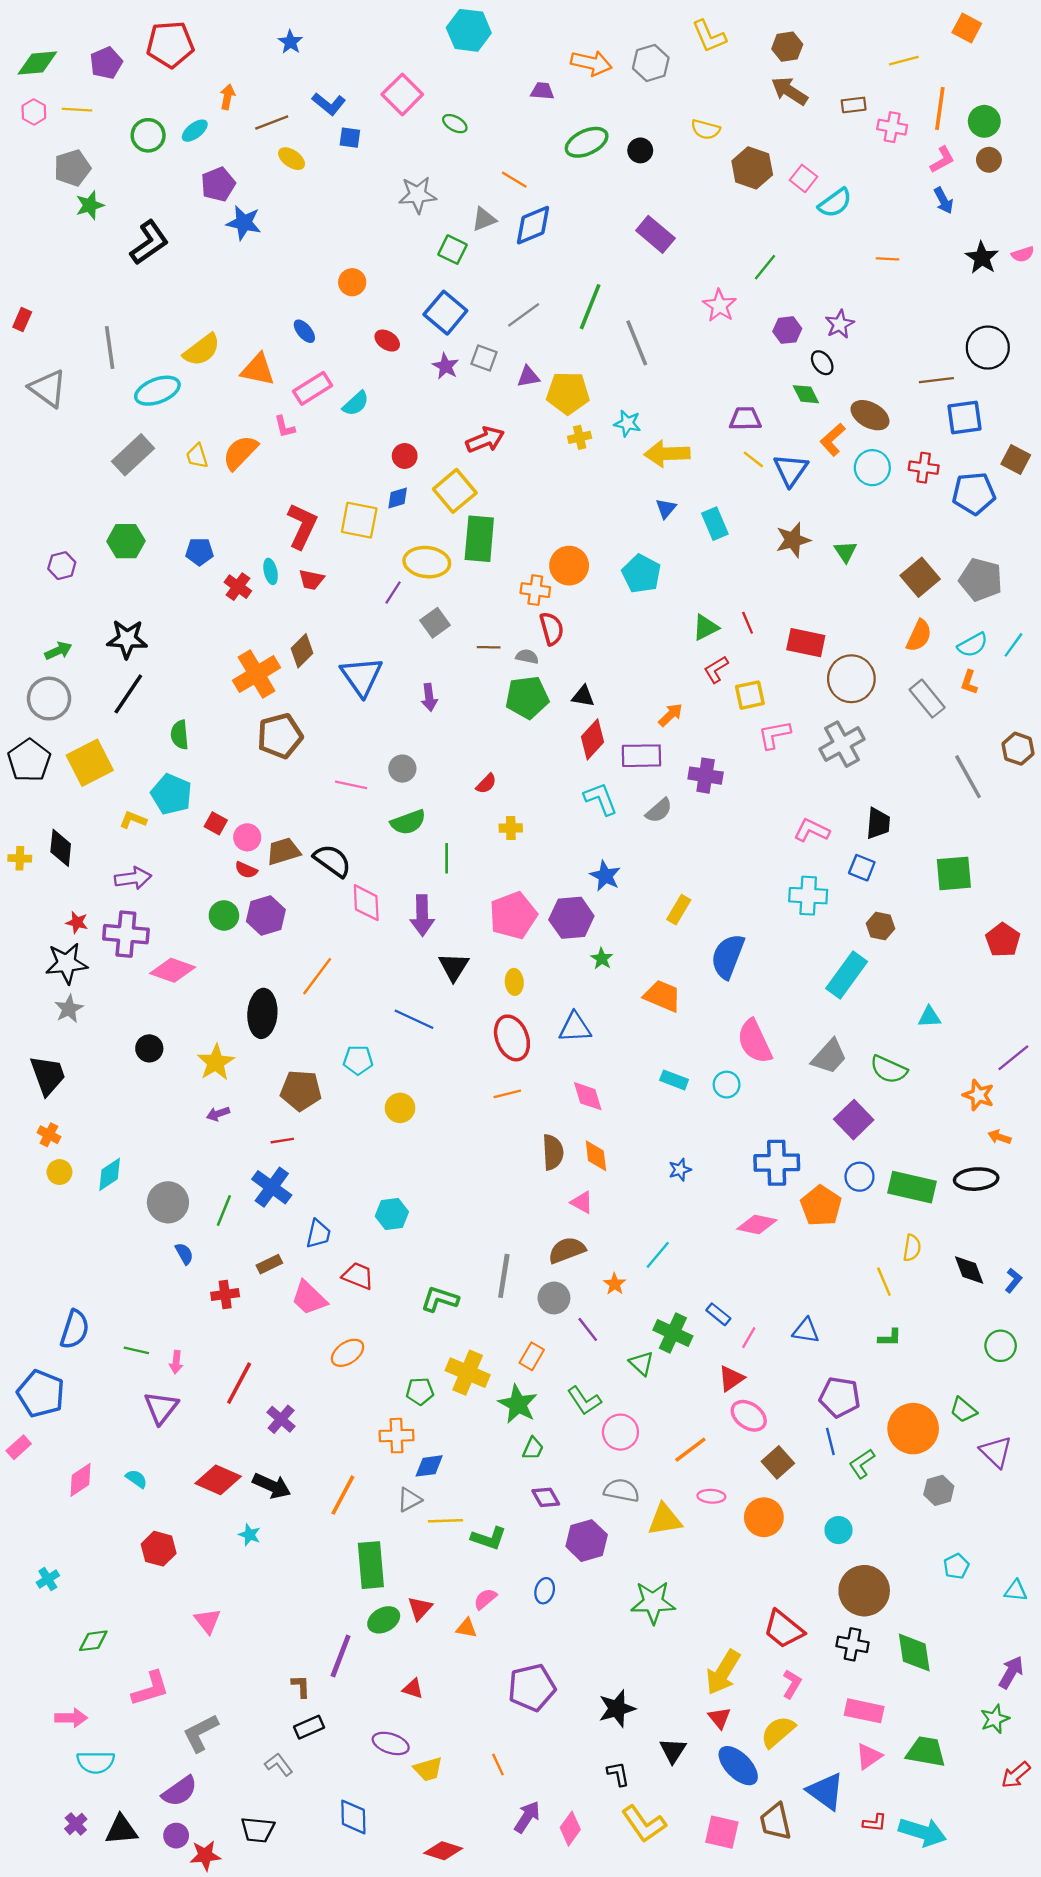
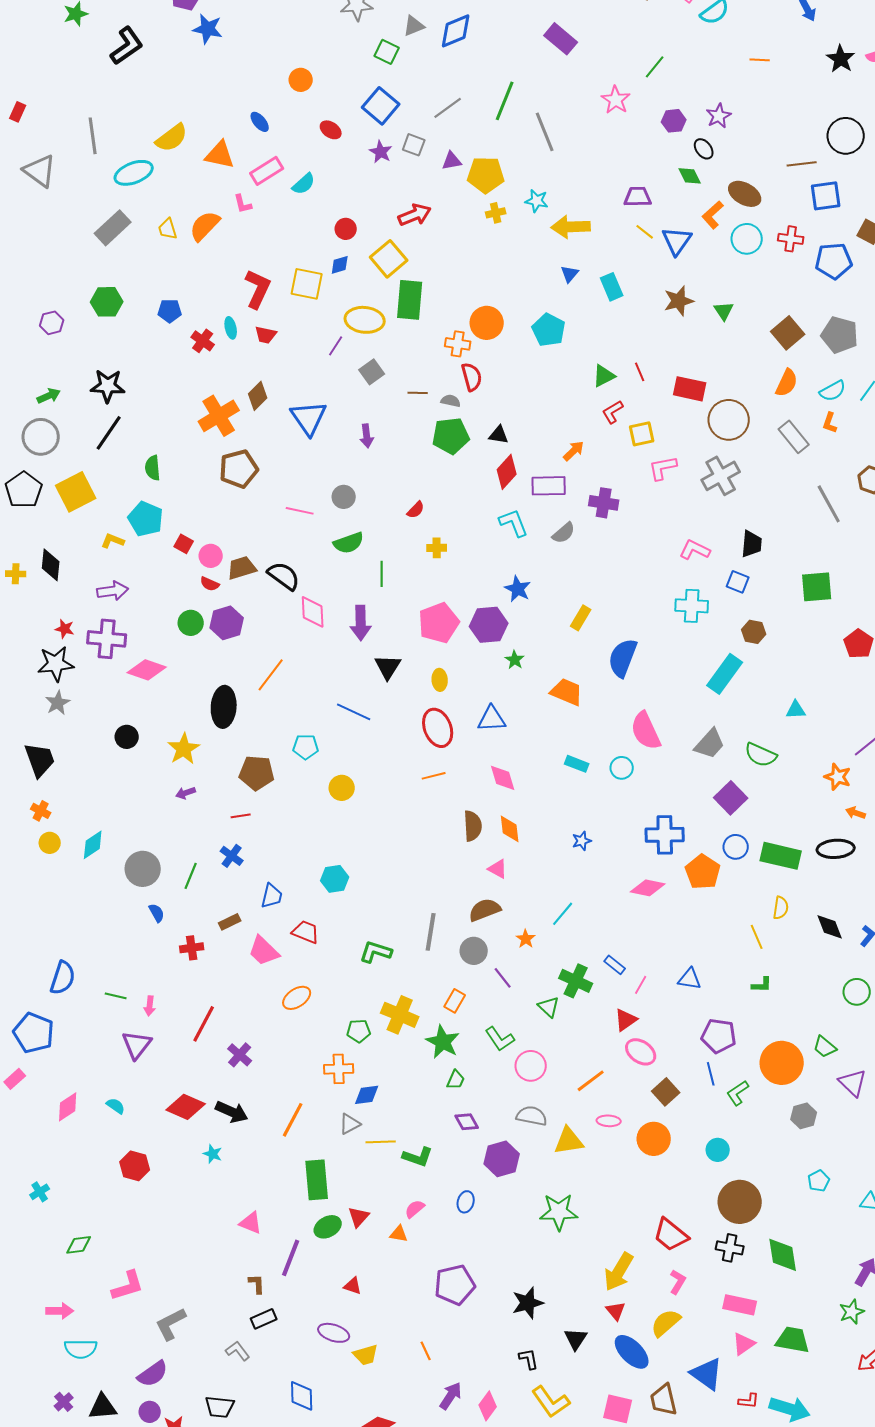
blue cross: (272, 1187) -> (232, 856), size x0.7
pink triangle: (208, 1621) -> (251, 1223), moved, turned -30

